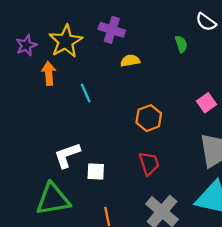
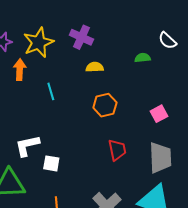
green semicircle: (181, 44) -> (143, 58), turned -84
orange hexagon: (149, 118) -> (105, 105), moved
red trapezoid: (149, 163) -> (117, 150), moved

